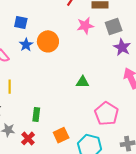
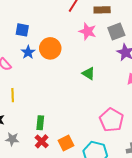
pink star: (85, 26) -> (88, 31), turned 30
green triangle: (83, 82) -> (89, 74), moved, turned 32
red cross: (28, 138) -> (42, 141), moved

